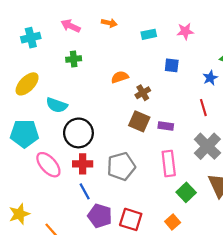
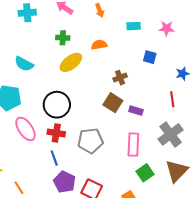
orange arrow: (109, 23) -> (100, 10), turned 48
orange semicircle: (120, 77) -> (99, 45), moved
yellow ellipse: (27, 84) -> (71, 62), moved
cyan semicircle: (57, 105) -> (24, 64), moved

